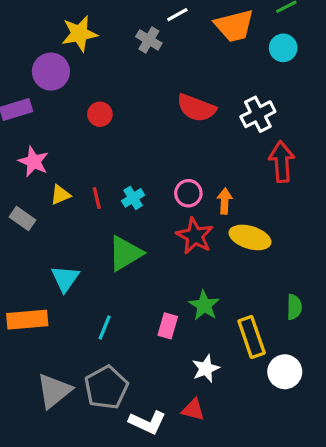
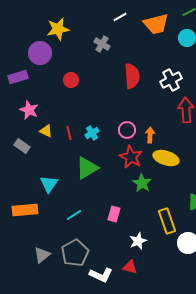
gray cross: (149, 40) -> (102, 44), moved
red semicircle: (196, 108) -> (132, 76), turned -115
yellow triangle: (60, 195) -> (46, 131), turned 48
green star: (204, 305) -> (142, 183), moved
cyan line: (105, 328) -> (74, 215), turned 35
gray triangle: (54, 391) -> (42, 255), size x0.7

